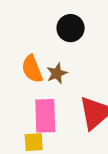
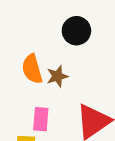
pink rectangle: (45, 116) -> (41, 119), size x0.7

